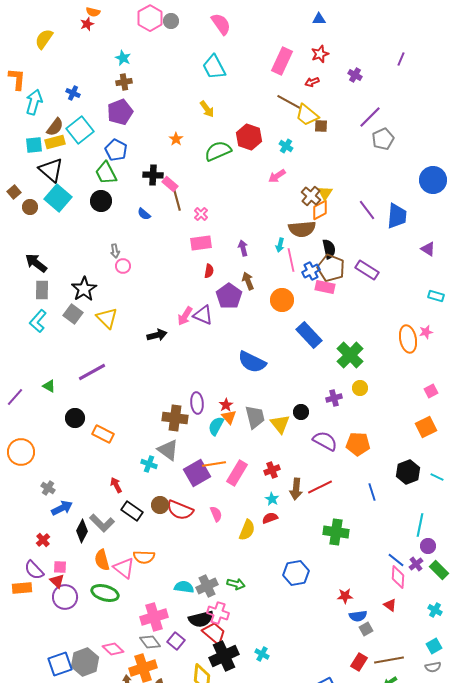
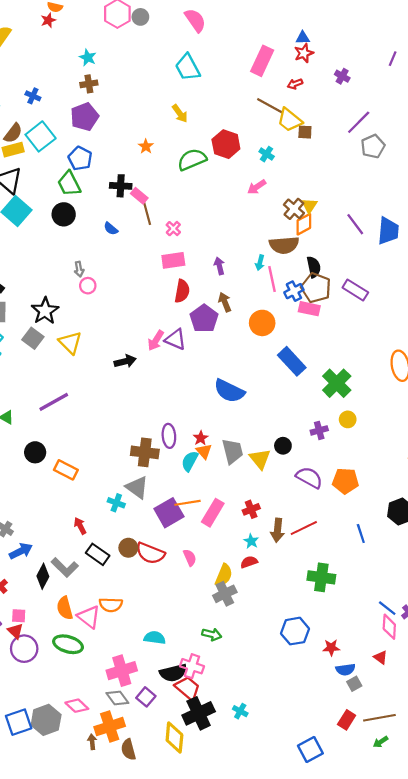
blue triangle: (319, 19) -> (303, 38), moved
red semicircle: (209, 271) -> (182, 291), size x1.5
blue hexagon: (296, 573) -> (295, 631), moved
gray cross: (207, 586) -> (225, 594), moved

